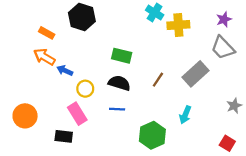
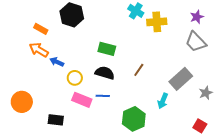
gray rectangle: (195, 74) -> (181, 79), moved
pink rectangle: (77, 114) -> (82, 100), moved, turned -36

